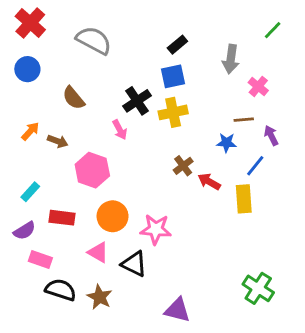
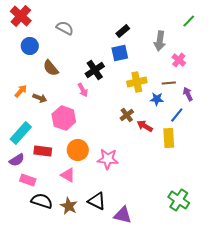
gray semicircle: (94, 40) -> (65, 28), size x0.7
blue circle: (27, 69) -> (30, 46), moved
yellow cross: (173, 112) -> (137, 82), moved
cyan rectangle: (30, 192) -> (21, 133), size x1.6
black triangle: (134, 264) -> (97, 201), moved

